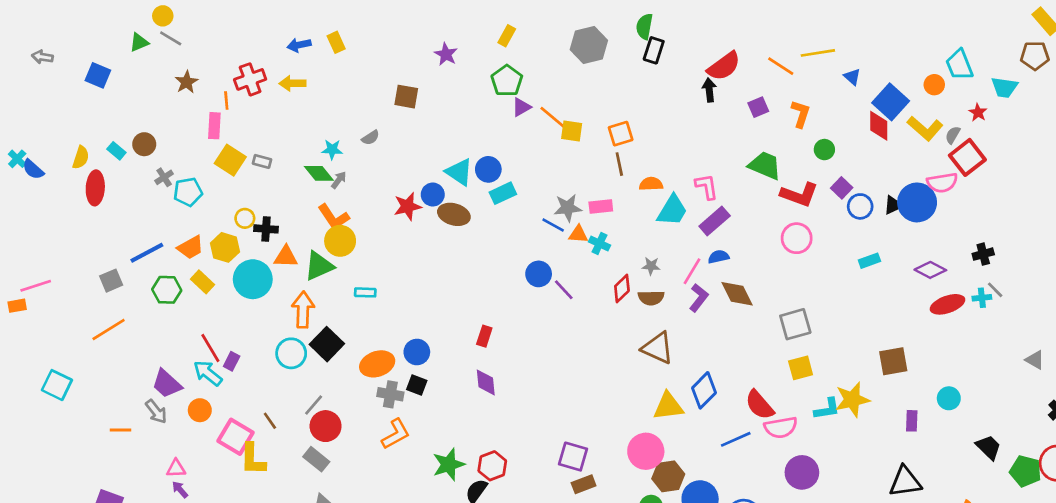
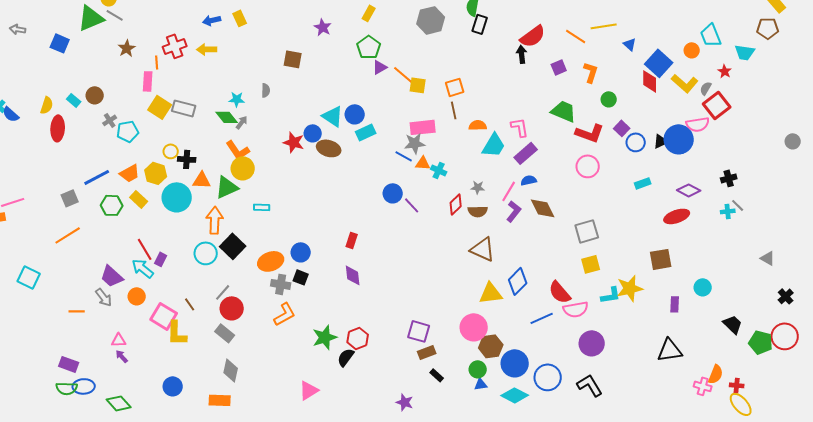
green triangle: (139, 42) -> (91, 18), size x1.8
gray semicircle: (371, 138) -> (266, 90), turned -56
gray rectangle: (262, 161) -> (184, 108), size x1.6
red star: (408, 206) -> (294, 142), turned 30
pink rectangle: (601, 206) -> (423, 127), moved, size x1.4
red ellipse: (947, 304) -> (677, 216), moved

